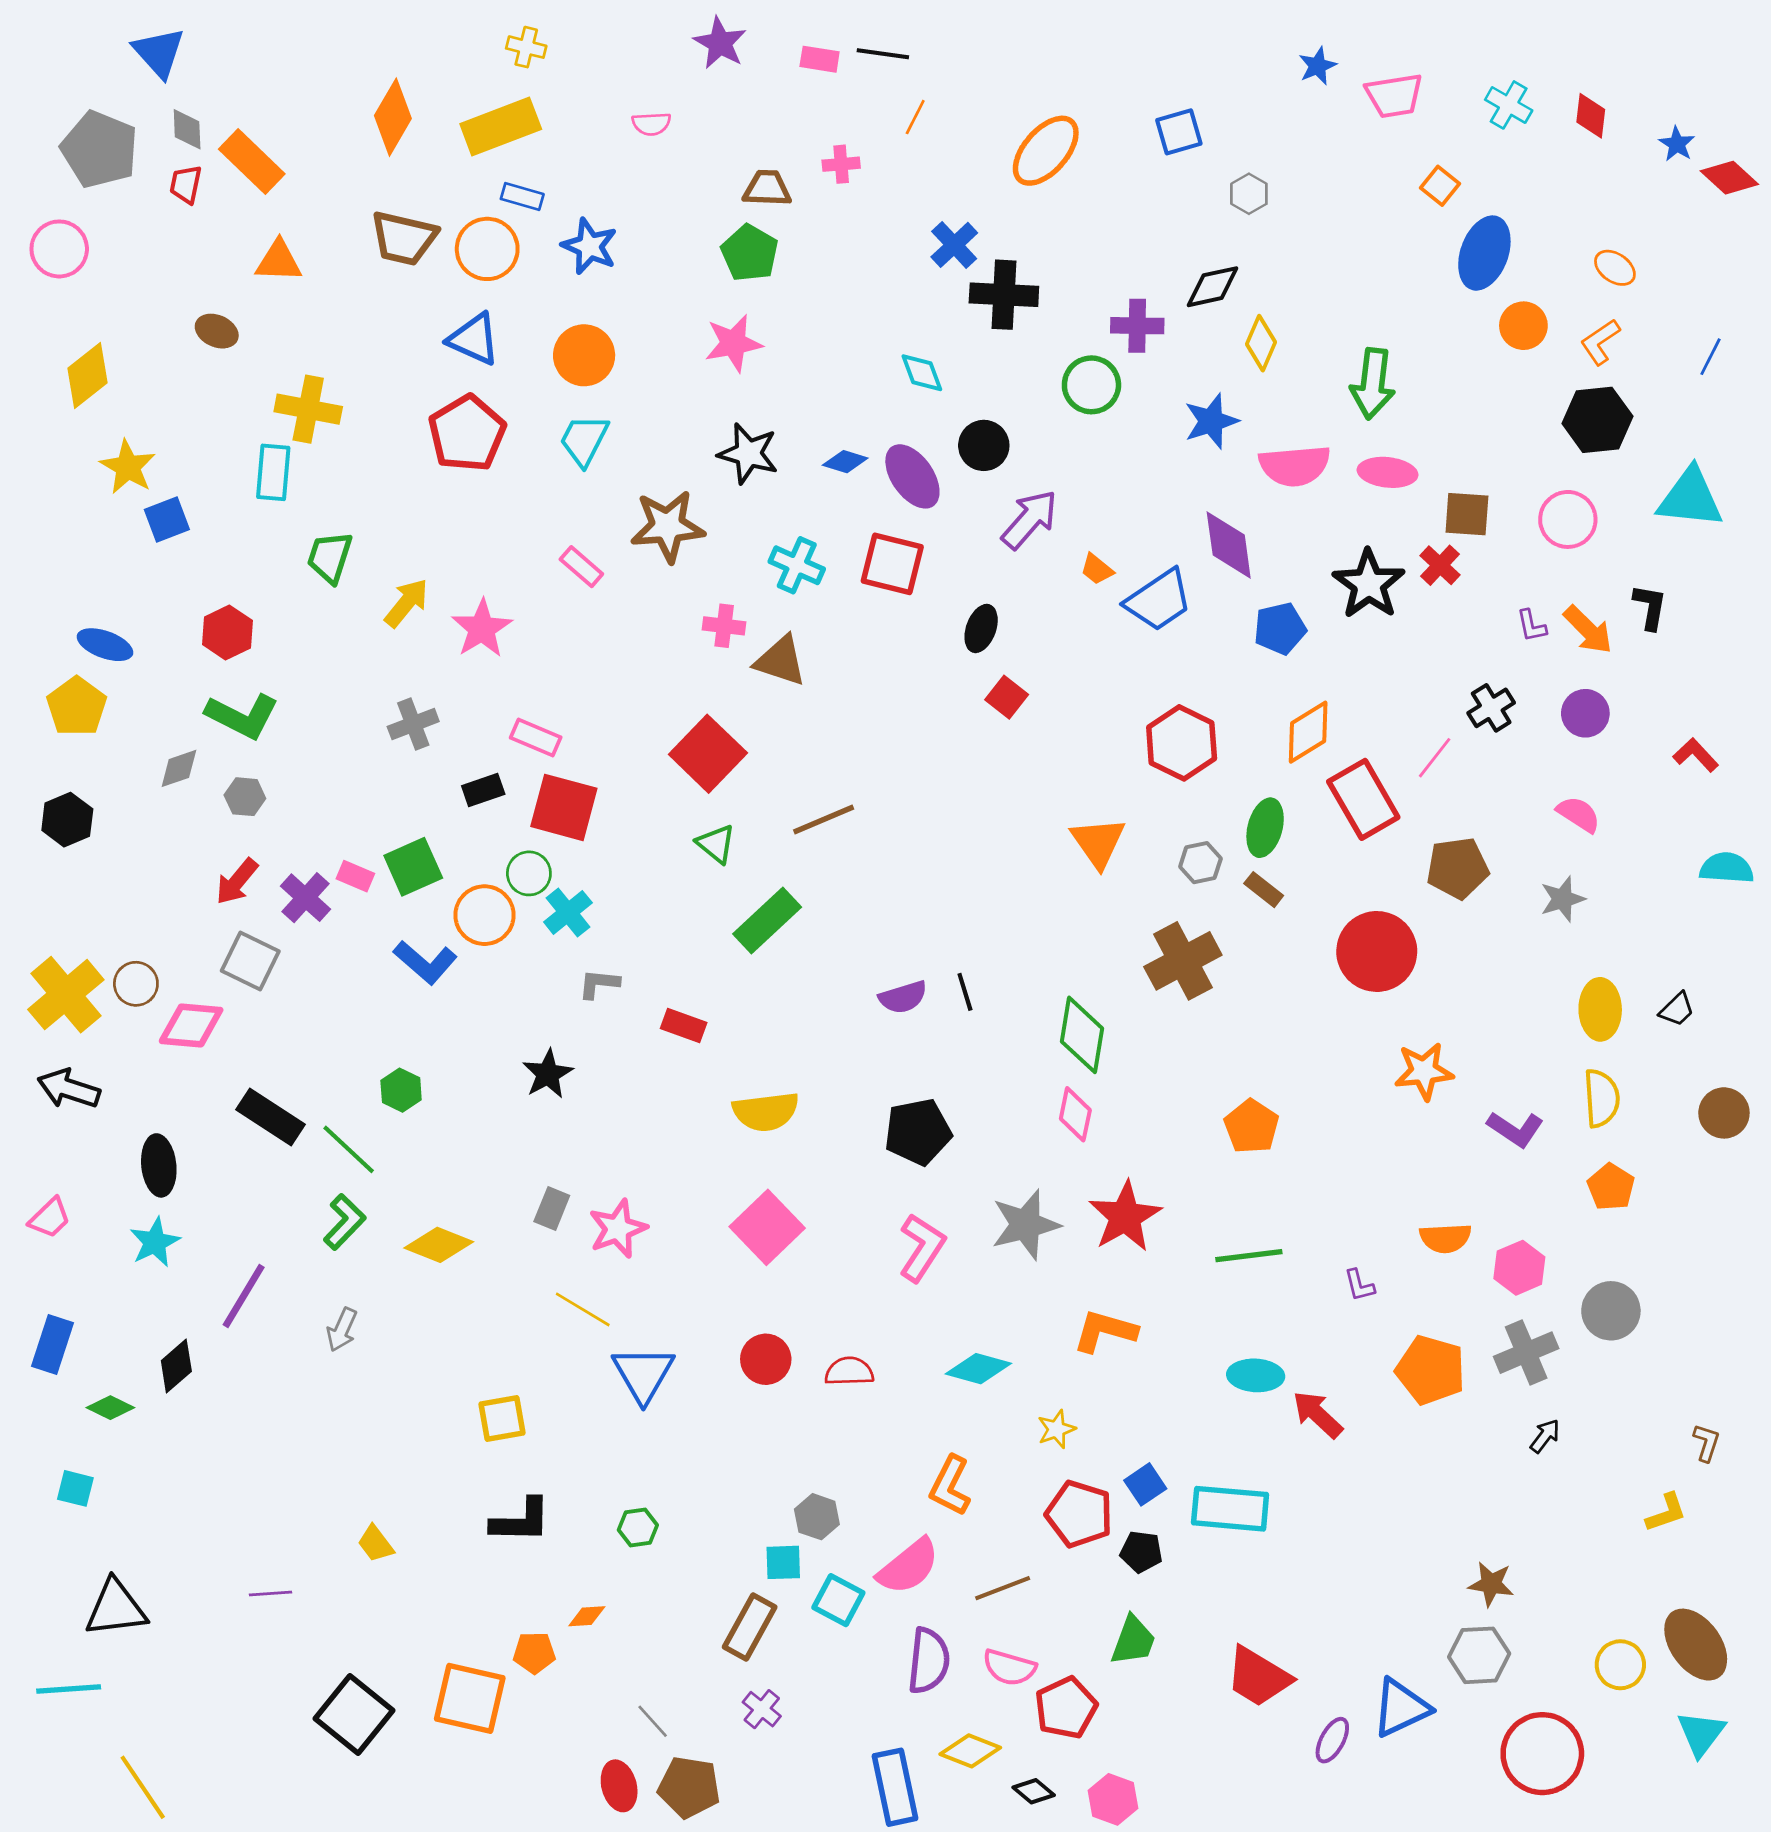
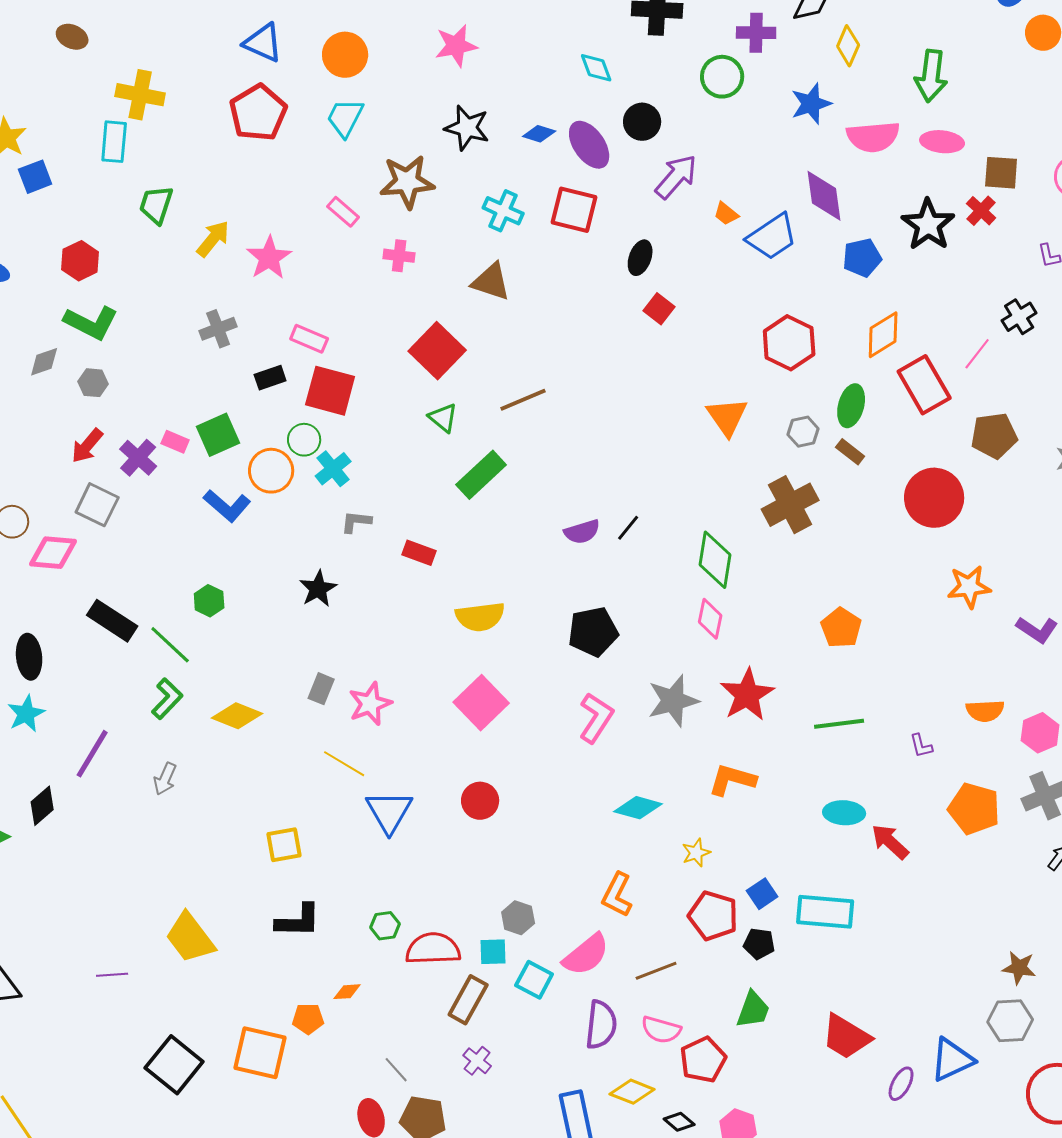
pink cross: (724, 626) -> (399, 256), moved
black line: (965, 992) -> (628, 528), turned 56
red semicircle: (849, 1371) -> (433, 949), moved, size x1.5
yellow trapezoid: (375, 1544) -> (190, 938), size x1.8

